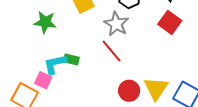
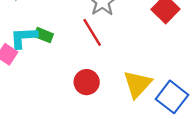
red circle: (129, 91) -> (87, 82), moved

